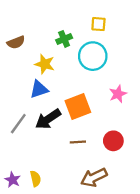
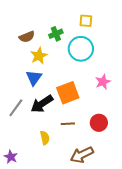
brown semicircle: (16, 42) -> (27, 37), moved
yellow star: (45, 64) -> (39, 56), turned 30
blue triangle: (39, 89) -> (34, 78), turned -36
yellow semicircle: (35, 179) -> (45, 138), moved

